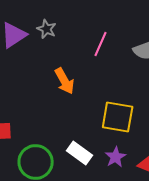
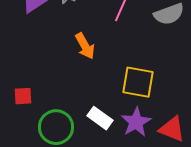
purple star: (116, 157) -> (136, 122), size x1.4

